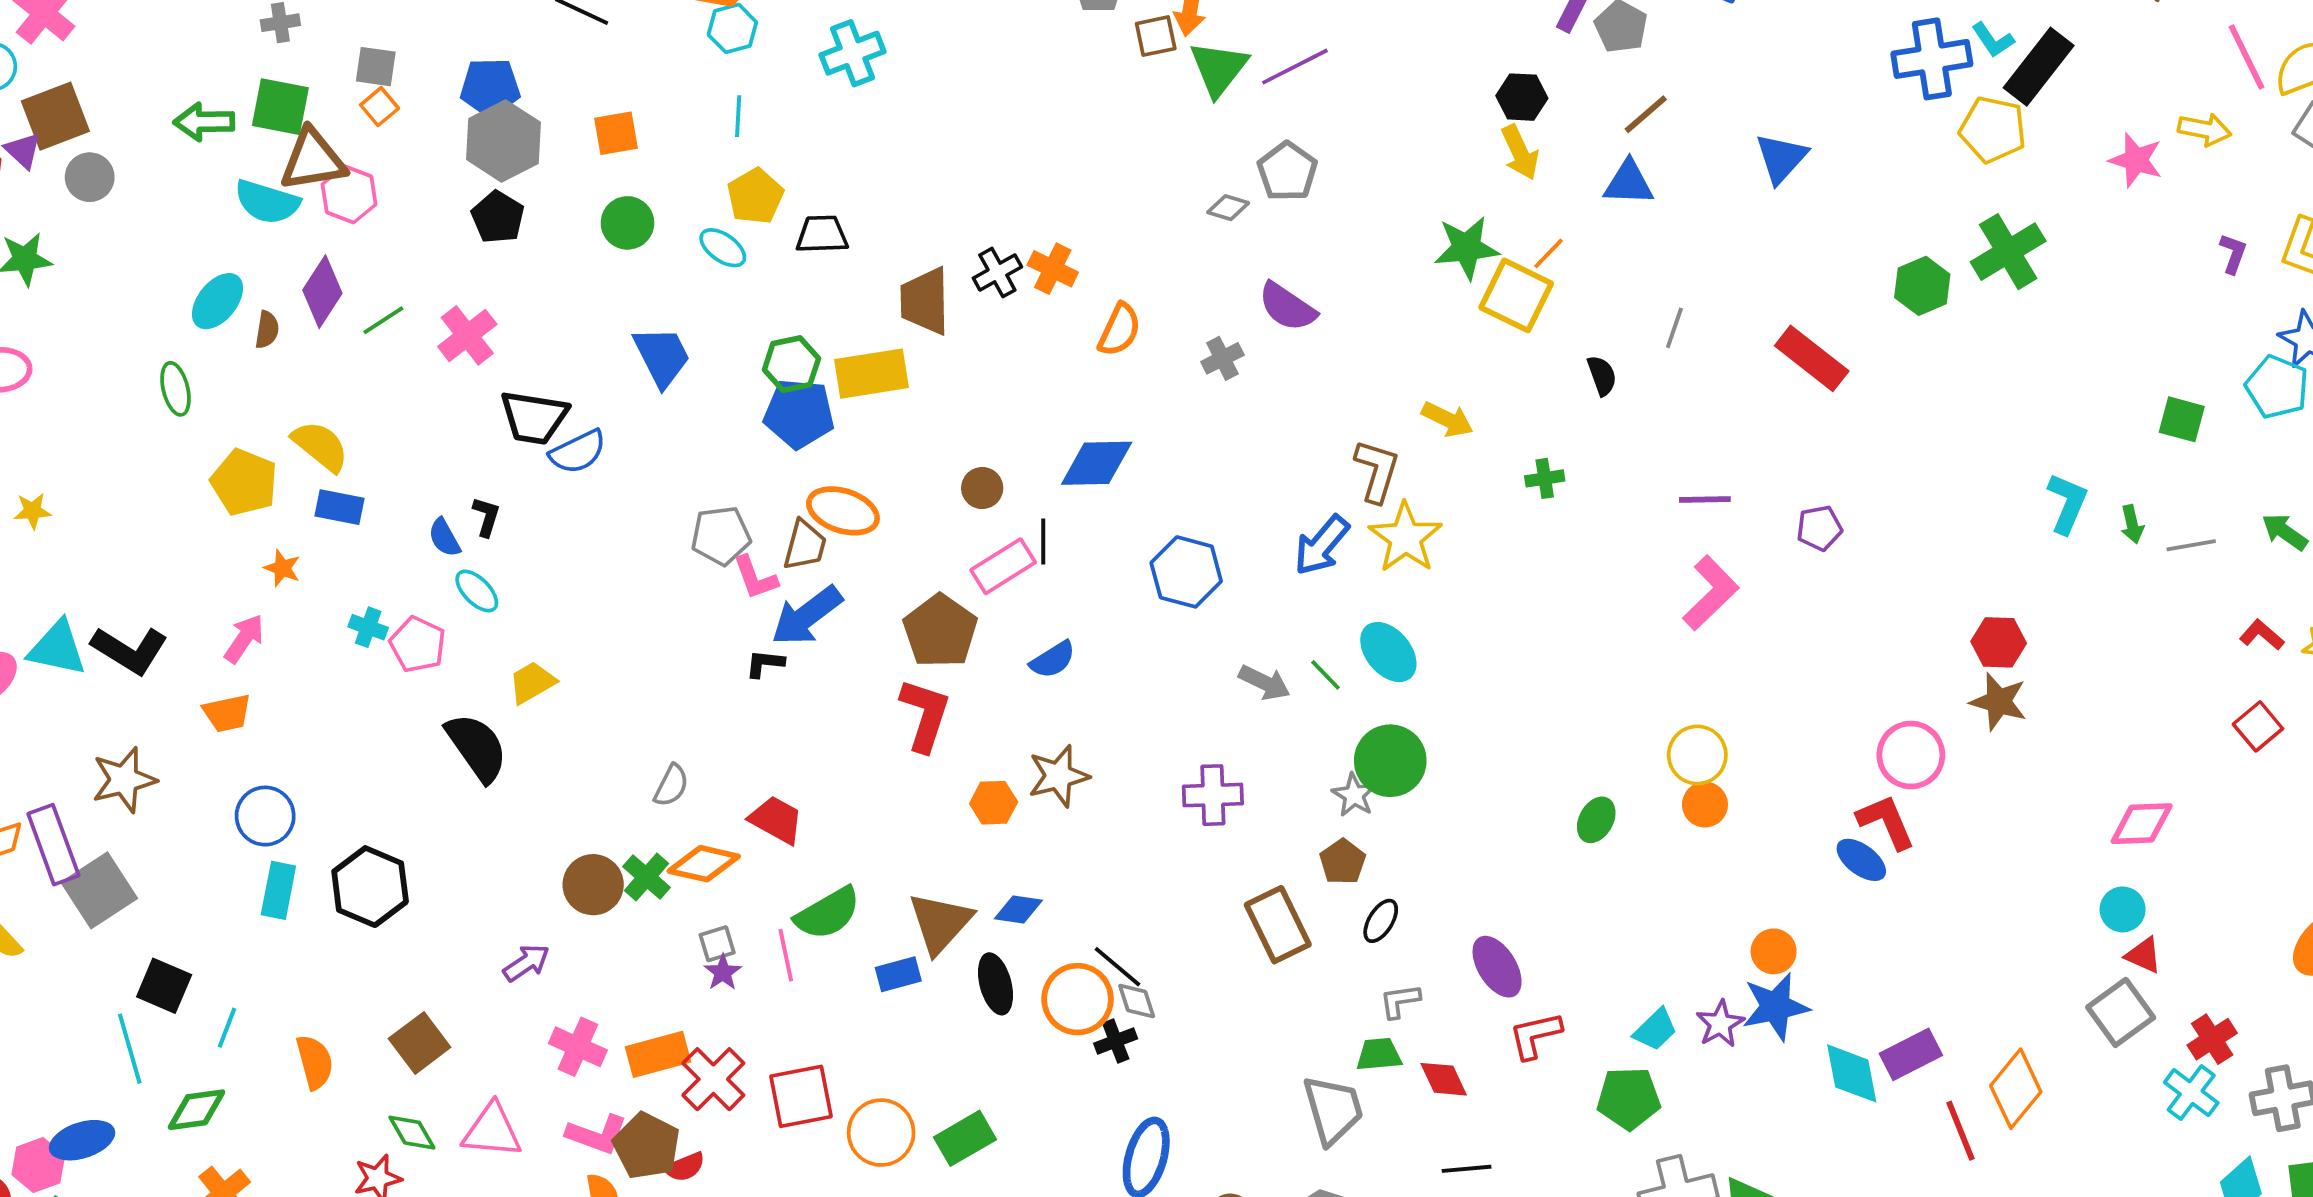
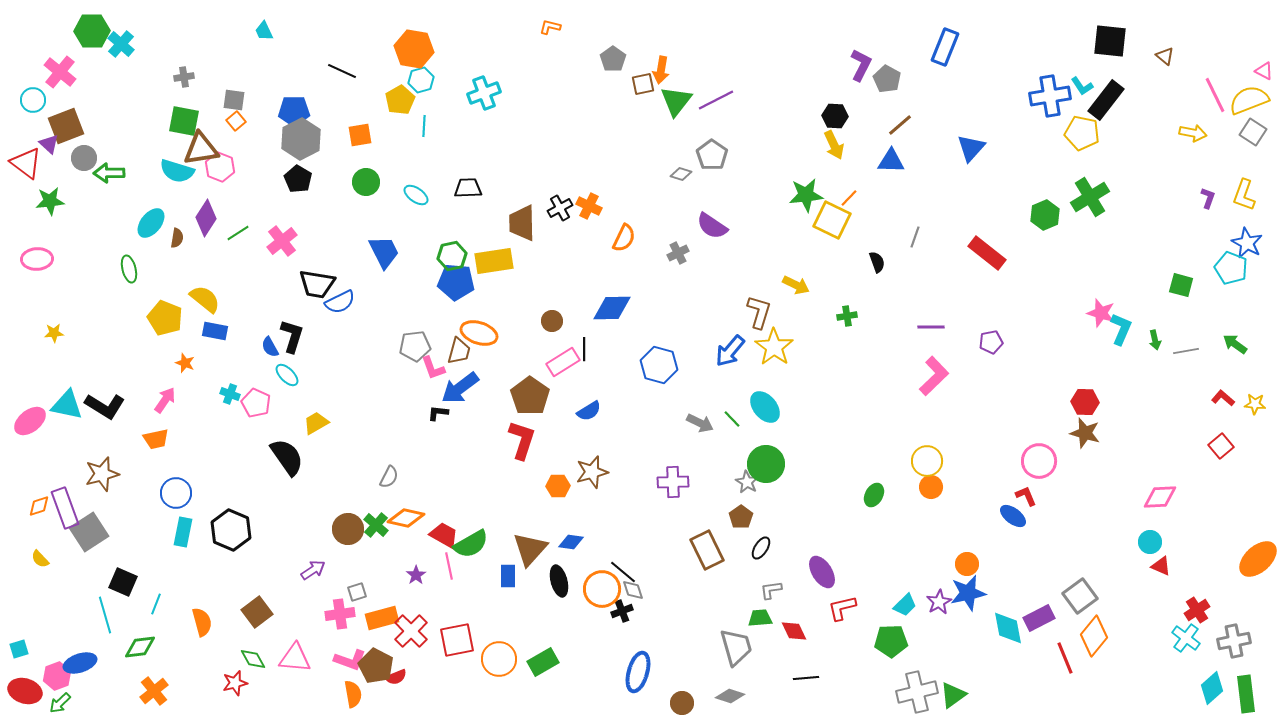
green arrow: (204, 122) -> (109, 173), moved
pink star: (2136, 160) -> (1101, 313), moved
yellow pentagon: (755, 196) -> (400, 100), moved
black L-shape: (486, 517) -> (292, 336), size x1.6
red trapezoid: (776, 820) -> (444, 535), moved
red L-shape: (1886, 822) -> (1026, 496), size x0.7
gray square: (717, 944) -> (357, 592), moved
blue rectangle: (898, 974) -> (508, 576), turned -75
gray square: (2121, 1012) -> (1080, 596), moved
pink cross: (578, 1047) -> (340, 614), turned -32

